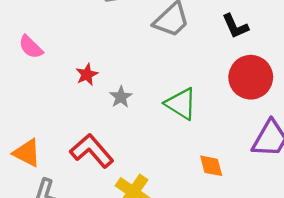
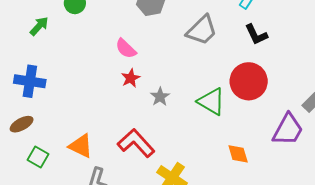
pink semicircle: (31, 47) -> (126, 49), moved
red circle: (251, 77) -> (249, 81), moved

